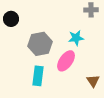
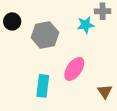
cyan star: (76, 38) -> (86, 25), moved
gray hexagon: (40, 44) -> (45, 35), moved

